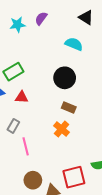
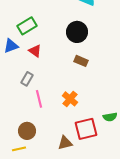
red triangle: (22, 97) -> (35, 51), turned 32
orange cross: (62, 129) -> (70, 99), moved
brown circle: (33, 180) -> (27, 131), moved

